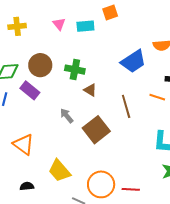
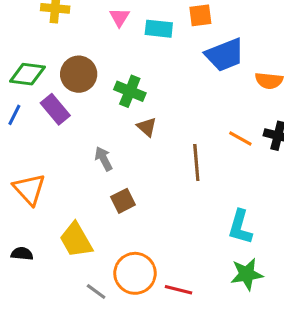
blue trapezoid: (133, 61) -> (225, 55), moved
orange line: (157, 97) -> (240, 139), moved
brown square: (96, 130) -> (123, 201), moved, size x0.6

